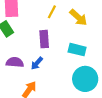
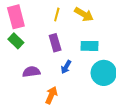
blue arrow: (37, 63) -> (66, 67), moved

